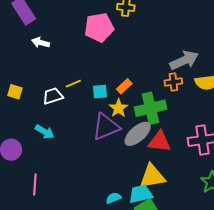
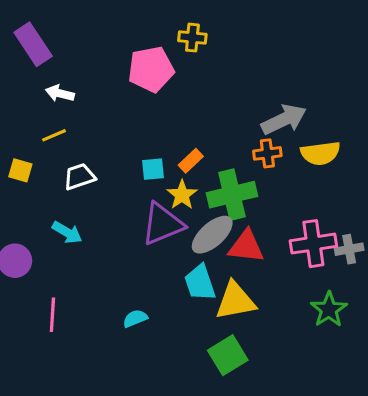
yellow line: (73, 84) -> (54, 135), moved
cyan trapezoid: (141, 194) -> (200, 283), moved, turned -95
cyan semicircle: (113, 198) -> (135, 318), moved

